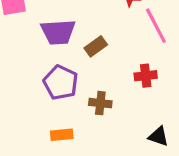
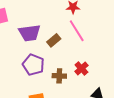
pink line: (156, 26) -> (77, 31), moved
red cross: (146, 76) -> (81, 68), moved, turned -32

